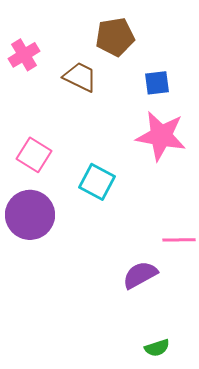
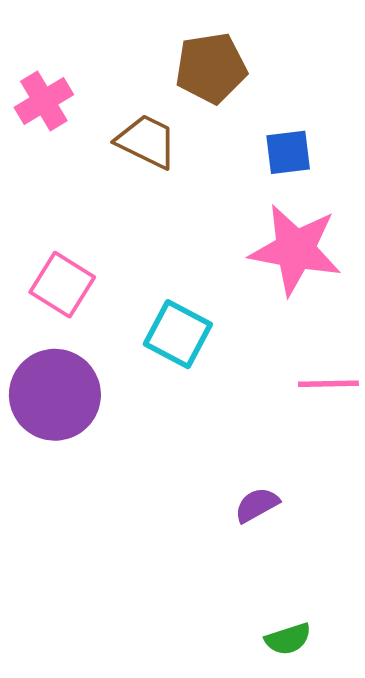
pink line: (179, 240) -> (328, 384), moved
purple semicircle: (140, 275) -> (257, 505), size x0.7

